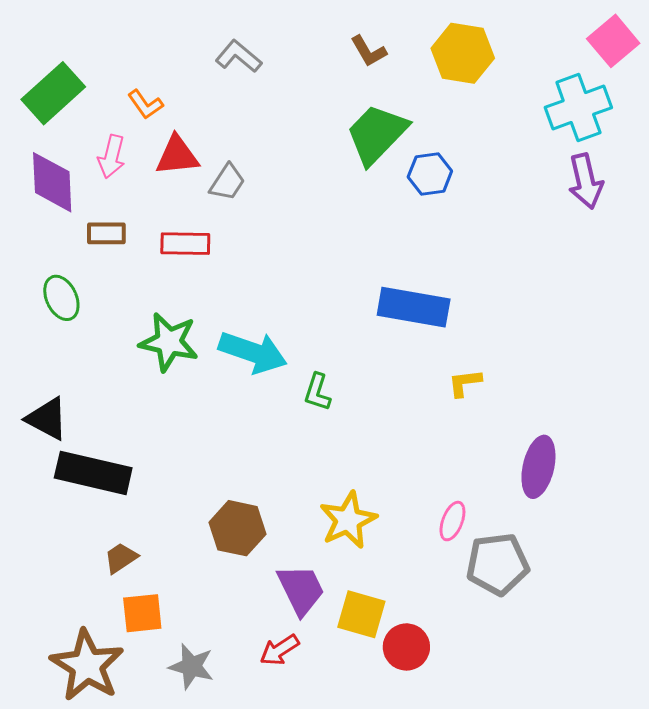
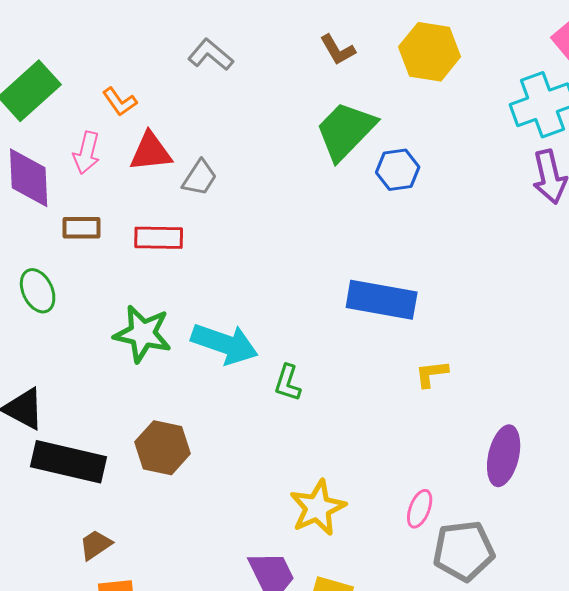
brown hexagon: (237, 528) -> (163, 448), moved

